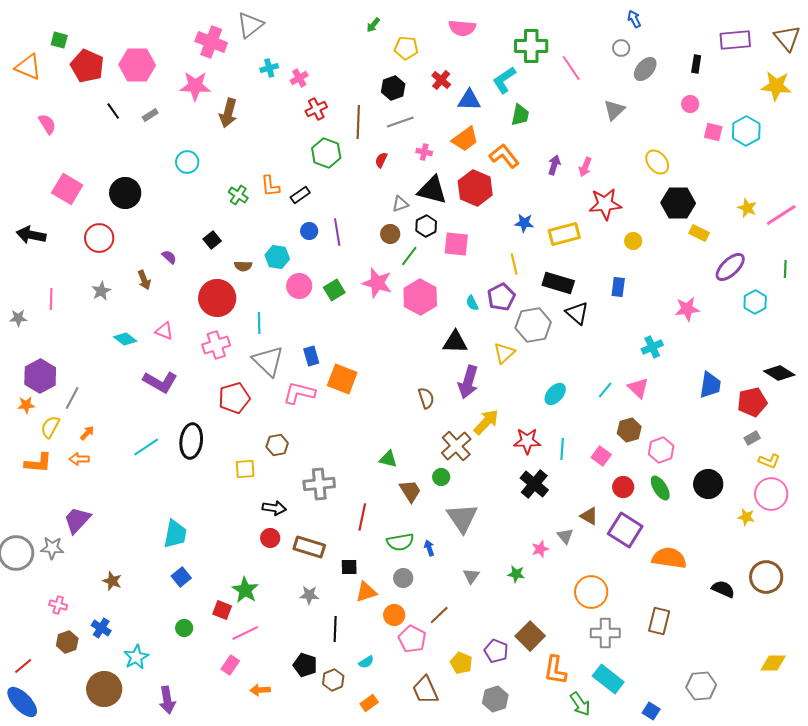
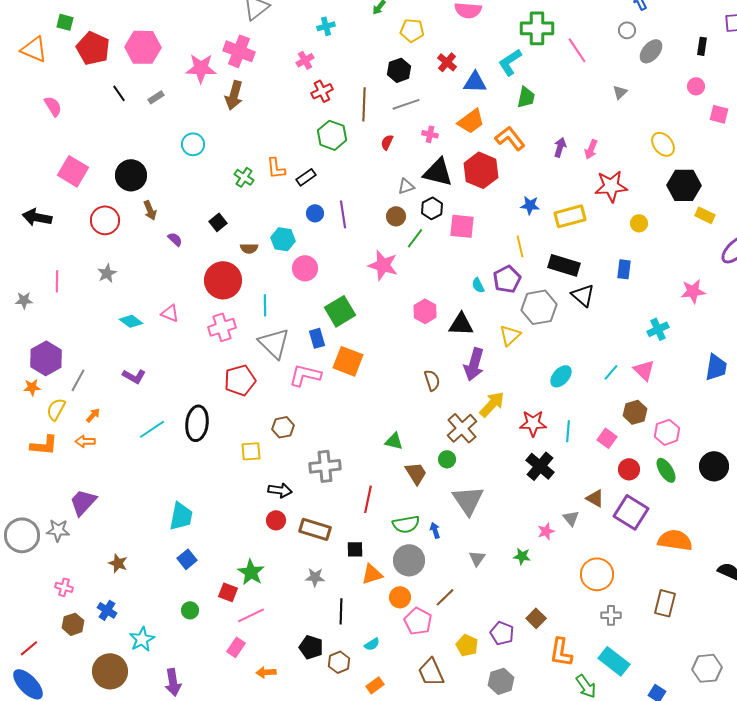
pink cross: (211, 42) -> (239, 51), moved
cyan cross: (269, 68) -> (326, 26), moved
gray triangle: (614, 110) -> (620, 92), size x0.7
brown arrow: (144, 280) -> (150, 210), moved
green square: (334, 290) -> (340, 311), moved, size x1.4
pink hexagon: (420, 297) -> (425, 311), moved, size x0.7
purple L-shape: (160, 382) -> (134, 376), moved, size x0.7
gray circle: (403, 578) -> (409, 560), size x1.6
gray cross: (605, 633) -> (611, 615), size x0.7
brown square: (530, 636) -> (536, 618), size x0.7

